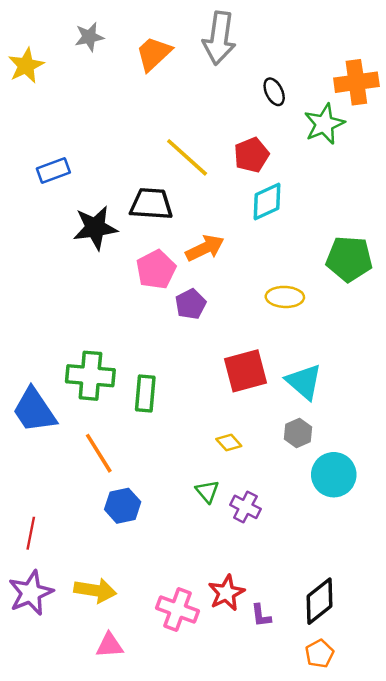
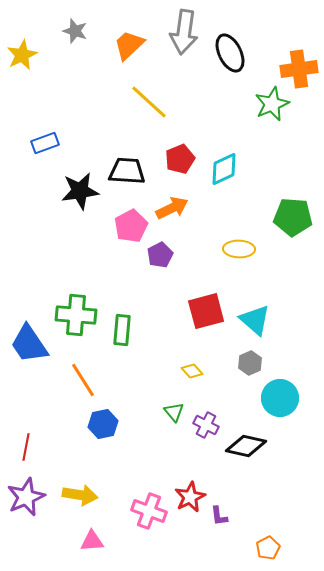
gray star: (89, 37) -> (75, 31), turned 30
black ellipse: (274, 92) -> (230, 53), moved, size x1.6
red pentagon: (251, 155) -> (180, 159), moved
yellow line: (187, 157) -> (149, 102), moved
black diamond: (319, 601) -> (246, 446), moved, turned 51

